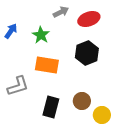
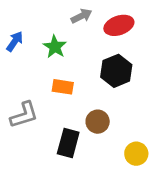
orange rectangle: (47, 65) -> (63, 87), size x0.7
brown circle: (82, 101) -> (98, 122), moved

